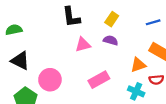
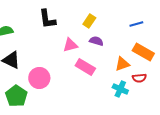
black L-shape: (71, 17) -> (47, 19), moved
yellow rectangle: (112, 19) -> (89, 21), moved
pink rectangle: (99, 80) -> (85, 67), moved, turned 60

